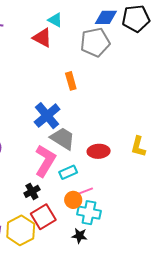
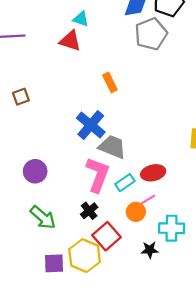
gray pentagon: (95, 42) -> (151, 34), moved
red ellipse: (99, 151) -> (153, 173), moved
cyan cross: (89, 213) -> (172, 228), moved

